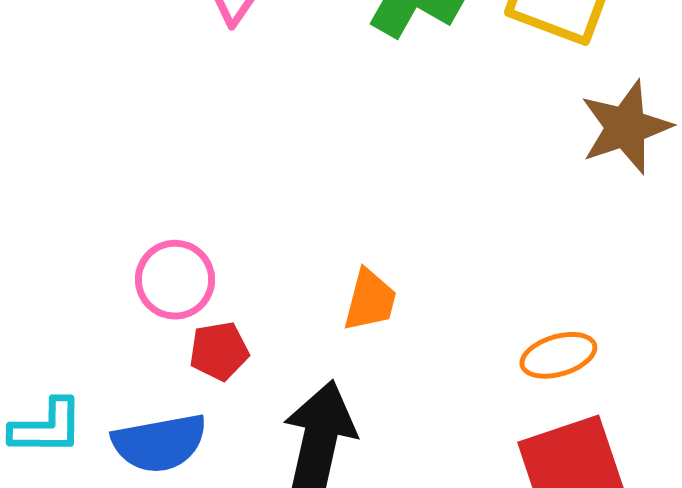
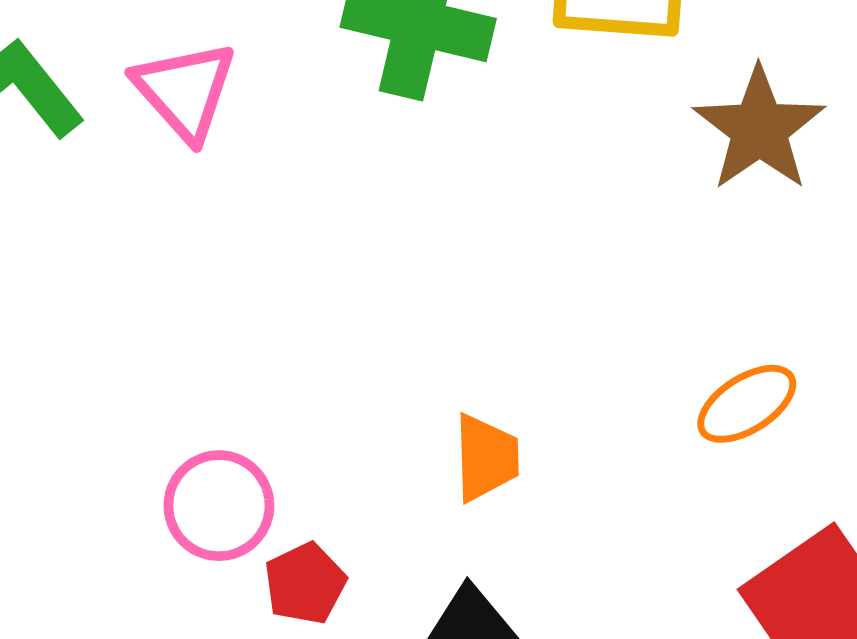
orange ellipse: (558, 355) -> (747, 404), moved

